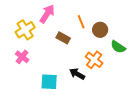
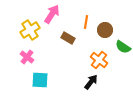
orange line: (81, 22) -> (86, 22), turned 32
black arrow: (77, 74) -> (91, 82), moved, turned 98
cyan square: (49, 82) -> (40, 80), moved

